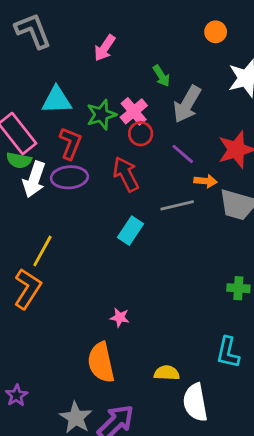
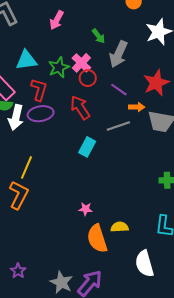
orange semicircle: (101, 362) -> (97, 239), moved
yellow semicircle: (167, 373) -> (120, 227), moved

